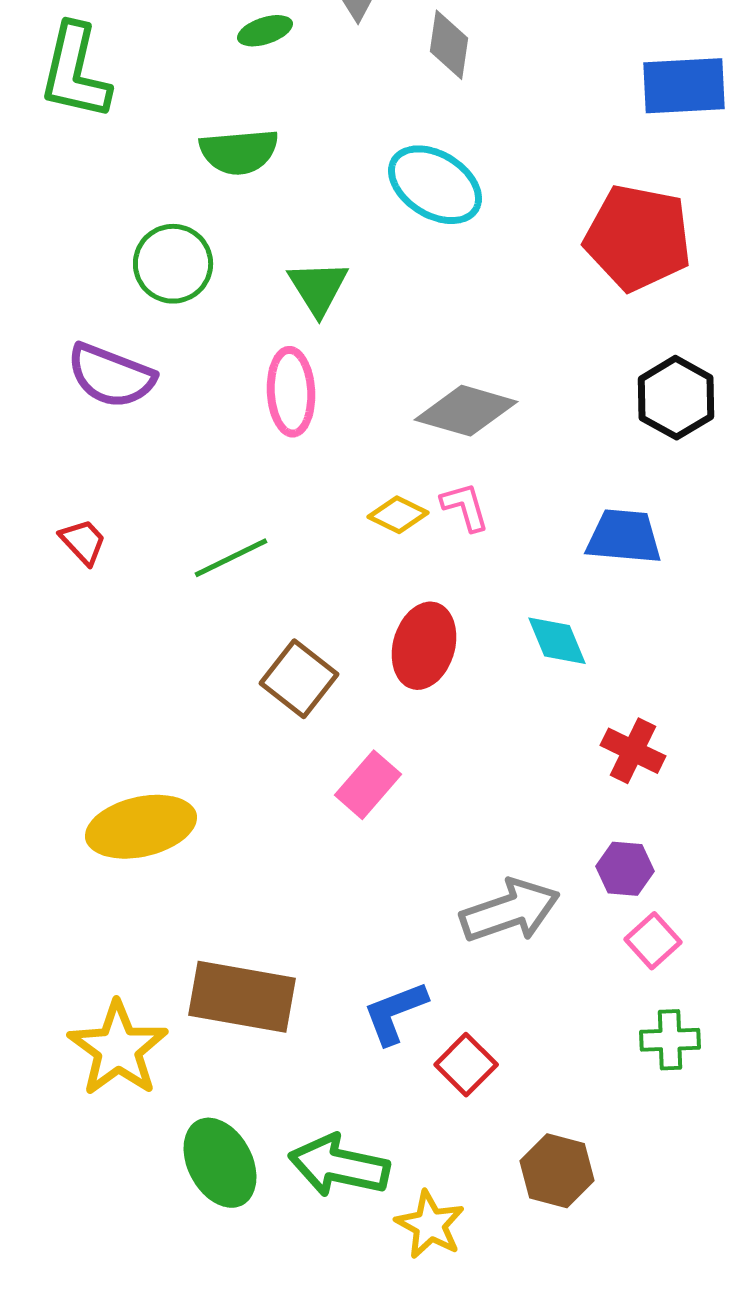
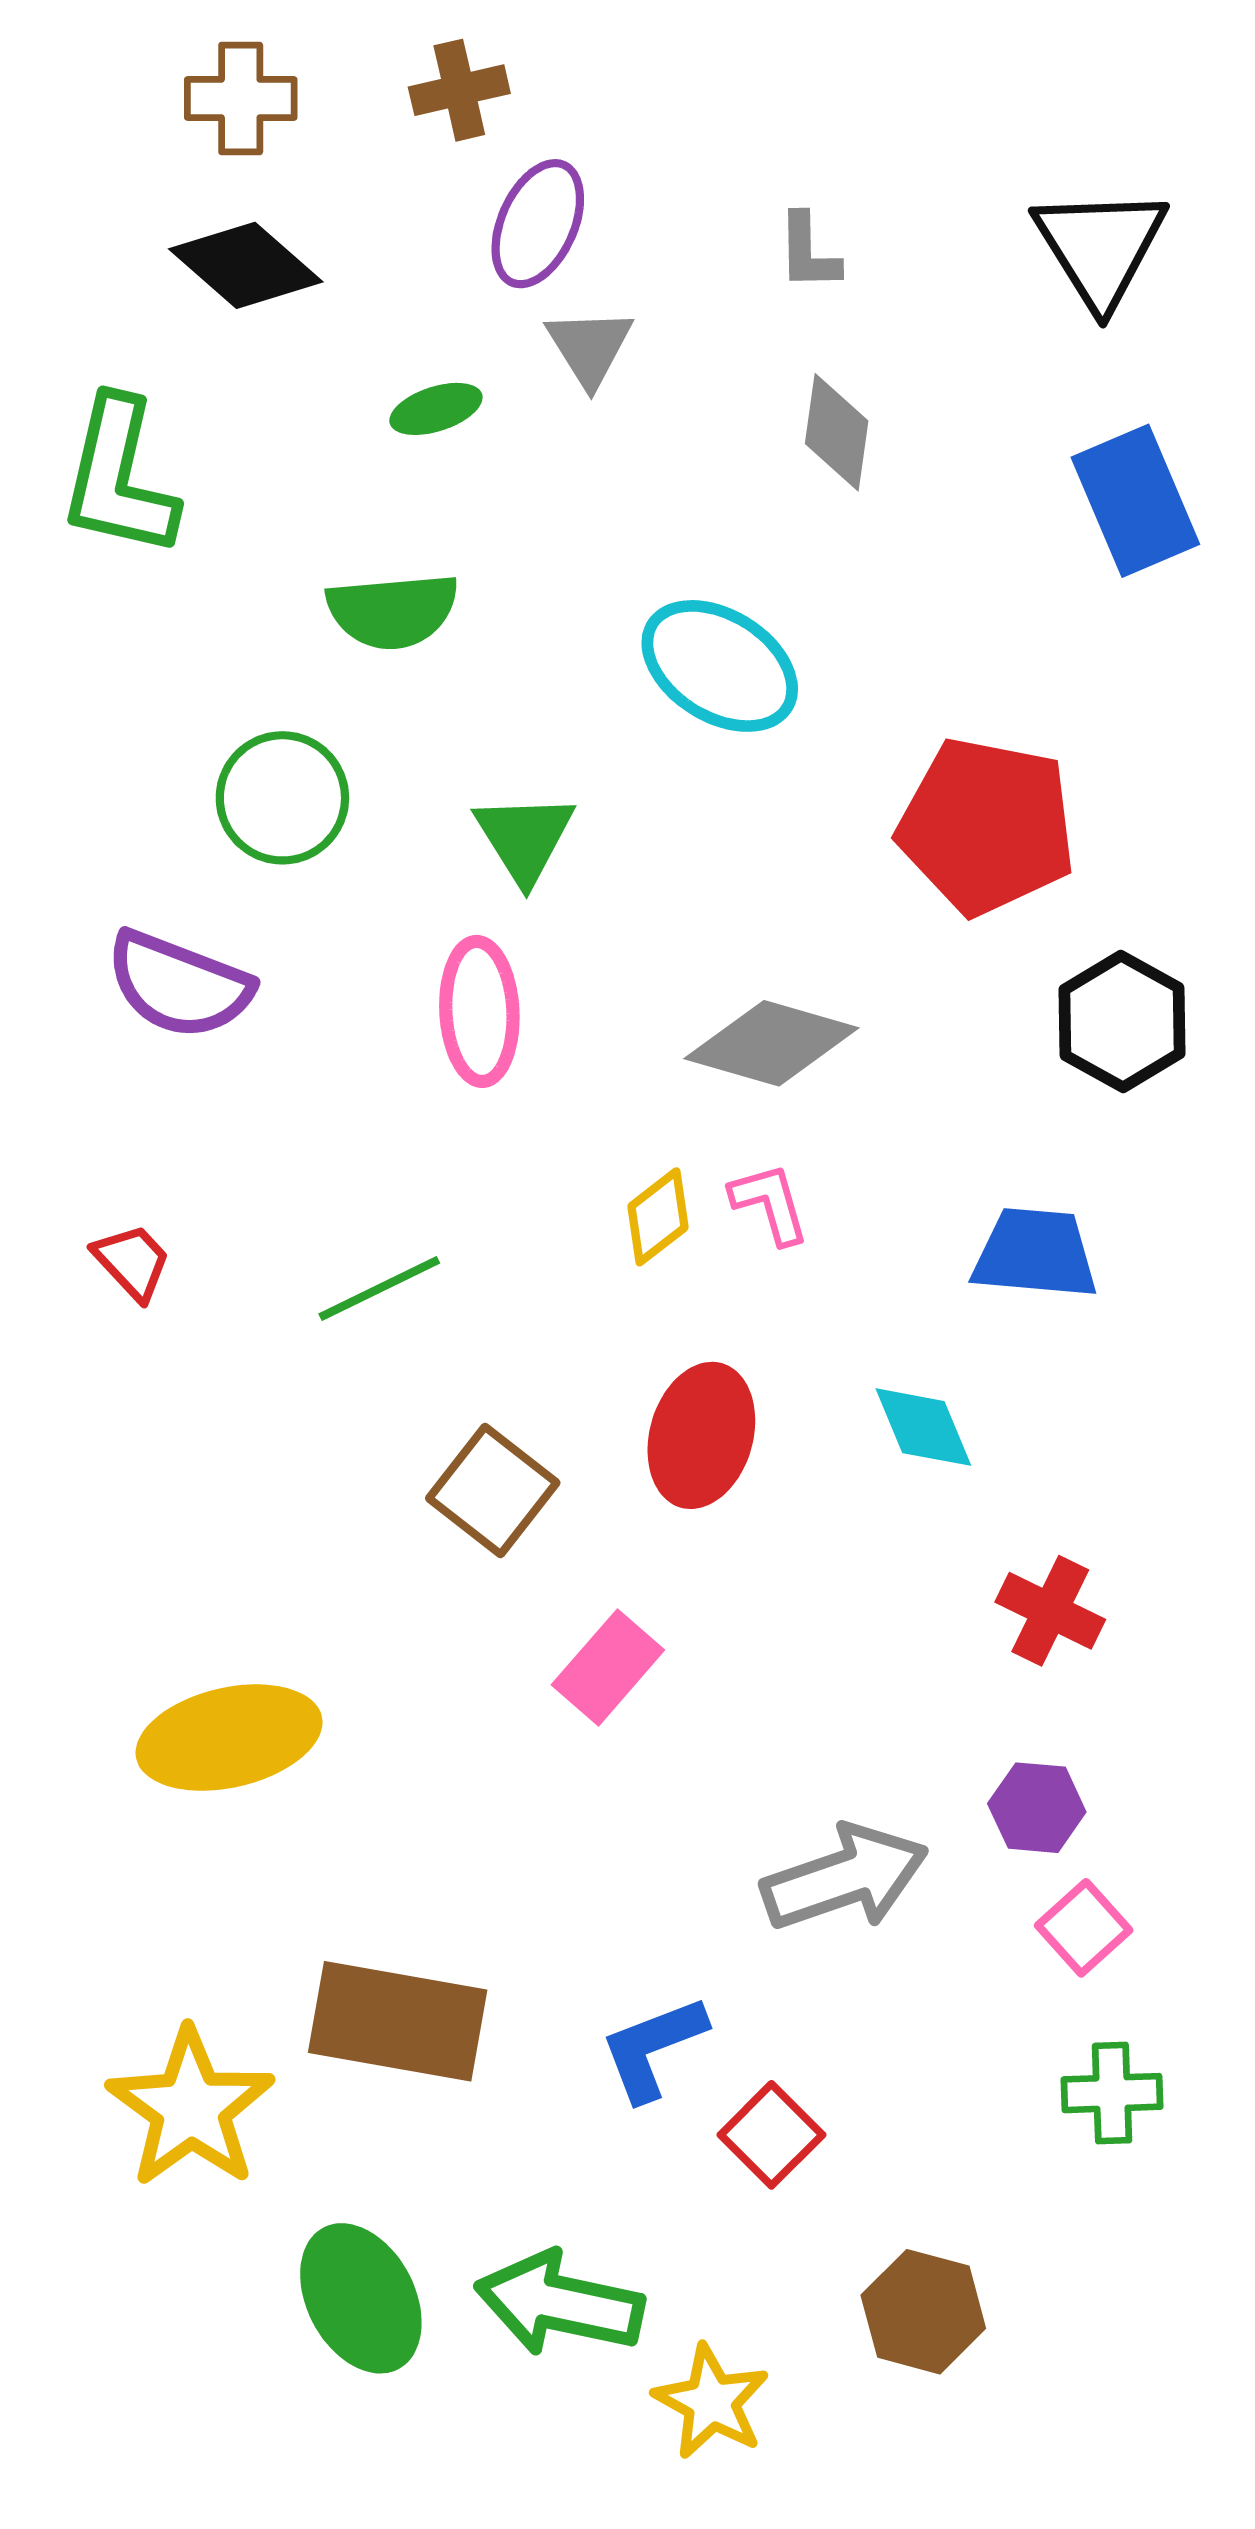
gray diamond: (449, 45) -> (837, 432), moved
blue rectangle: (684, 86) -> (1135, 501), turned 70
red pentagon: (638, 238) -> (987, 826), moved
yellow diamond: (398, 515) -> (658, 1217), turned -64

